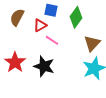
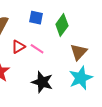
red triangle: (40, 25) -> (18, 47), moved
black star: (44, 66) -> (42, 82), moved

